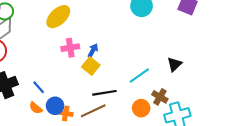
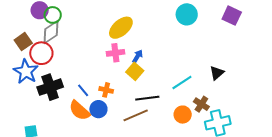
yellow ellipse: (58, 17) -> (121, 28), moved
orange semicircle: (36, 108) -> (80, 110), size x1.6
orange cross: (66, 113) -> (106, 90), moved

